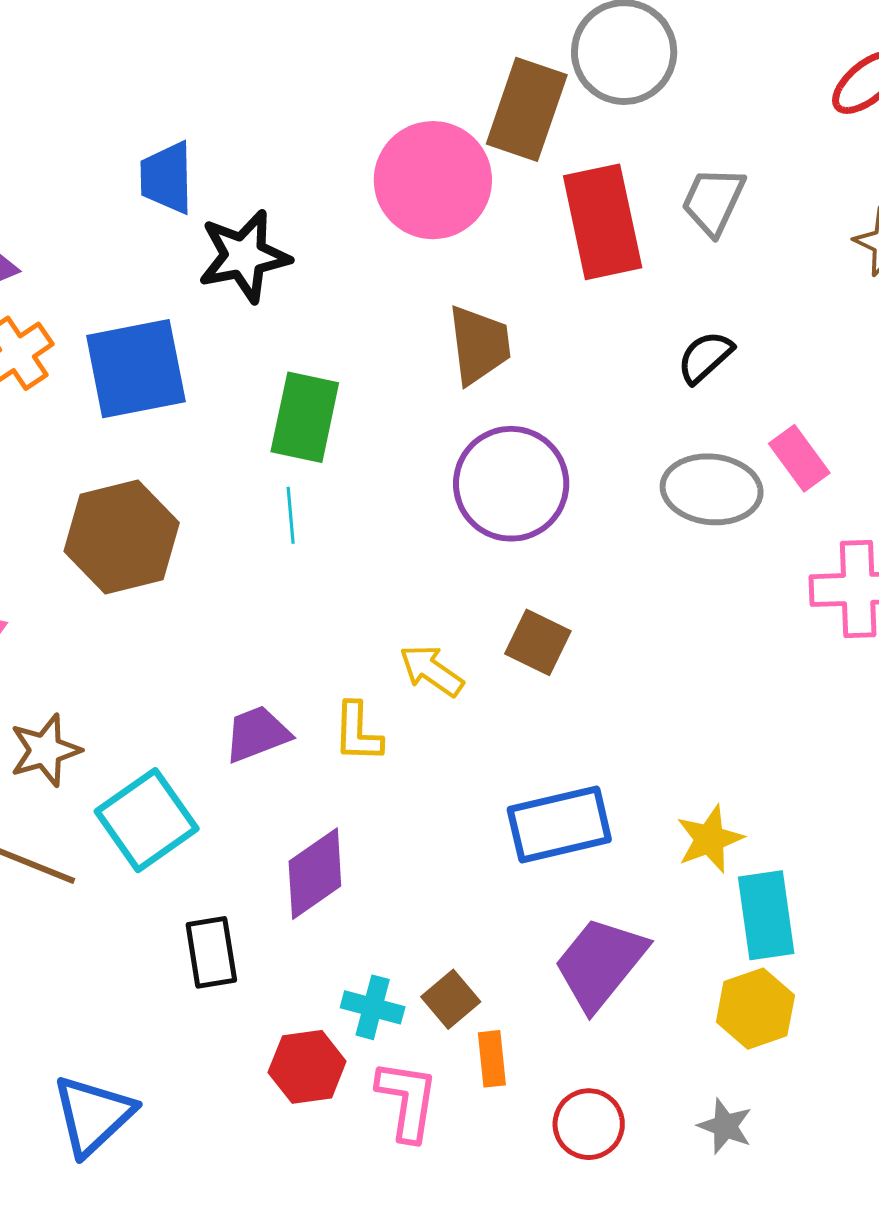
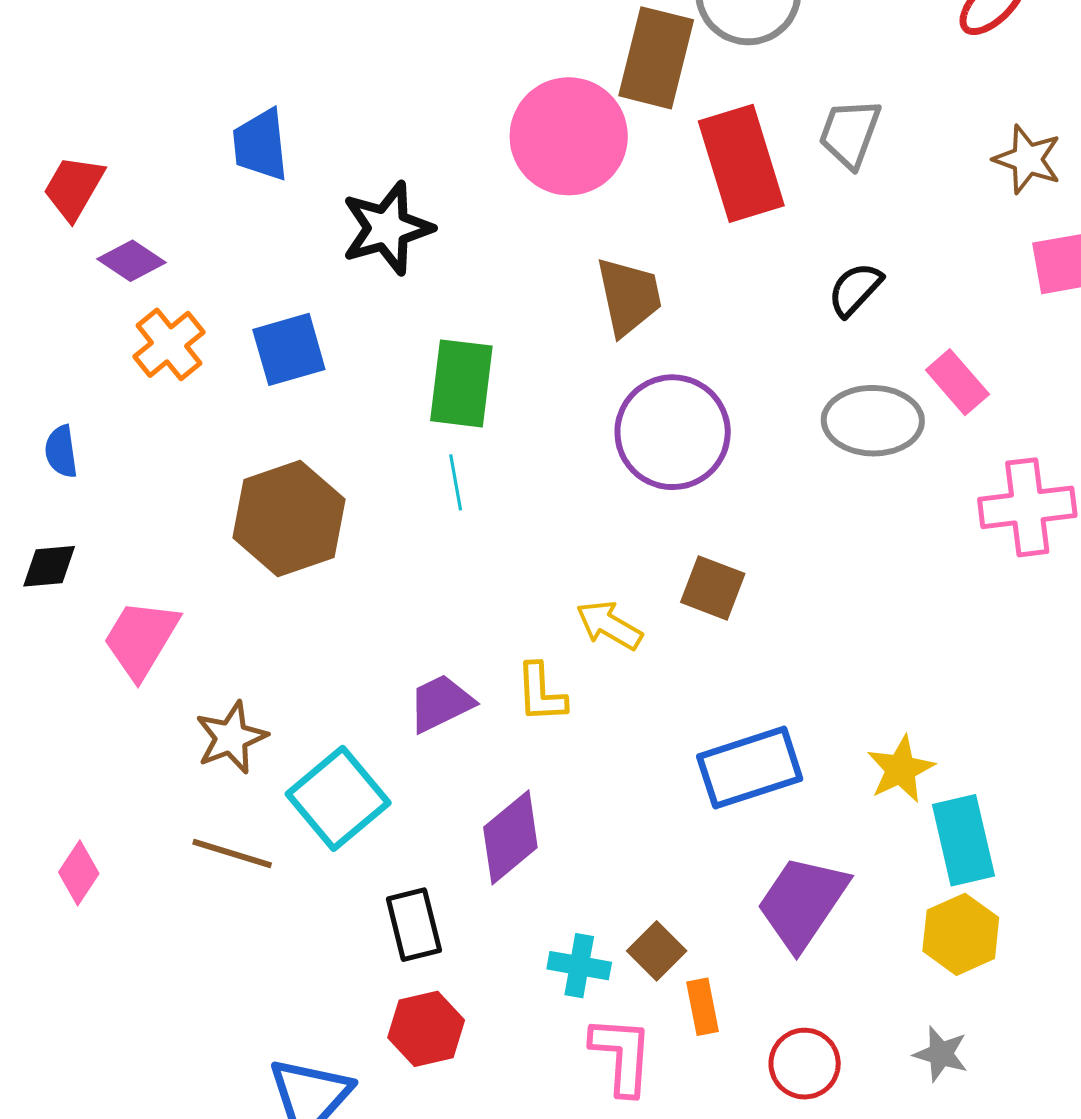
blue trapezoid: (167, 178) -> (261, 145), moved
blue square: (136, 369) -> (289, 349), size x0.7
red hexagon: (307, 1067) -> (426, 1029), moved

